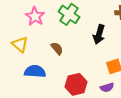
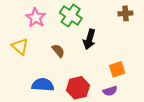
black arrow: (99, 34) -> (89, 39), moved
blue semicircle: (35, 71) -> (43, 85), moved

